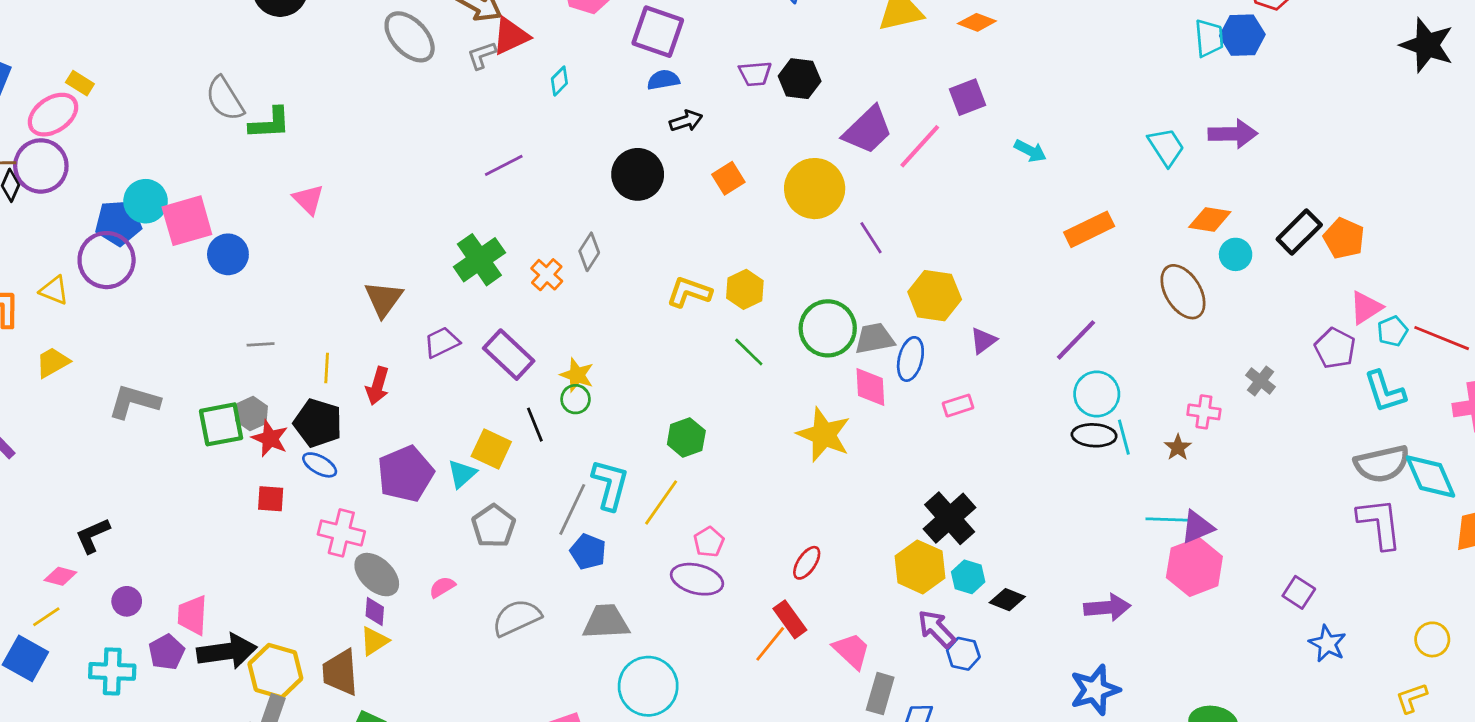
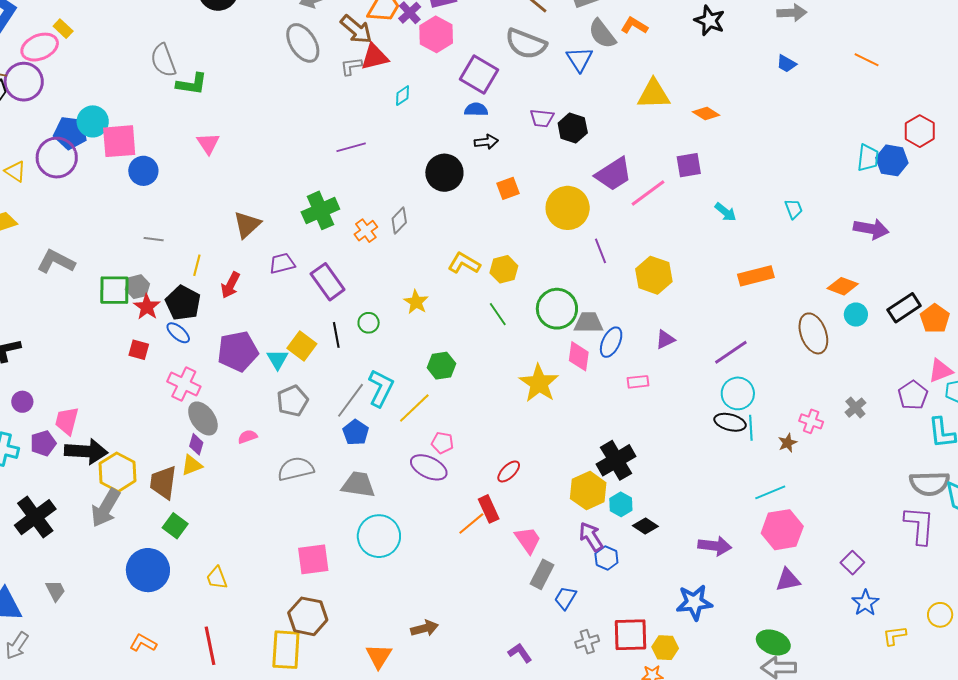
cyan trapezoid: (1166, 147) -> (794, 209), moved, size x0.7
yellow hexagon: (935, 296) -> (654, 275), moved
yellow star: (577, 375) -> (416, 302), moved
cyan triangle: (462, 474) -> (278, 359), turned -30
cyan line: (1168, 520) -> (770, 492), turned -36
purple triangle: (1197, 527) -> (788, 580), moved
pink pentagon: (709, 542) -> (442, 443), turned 30
yellow L-shape: (1411, 698) -> (895, 636), moved

